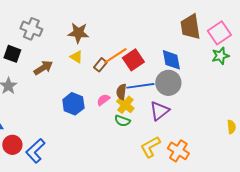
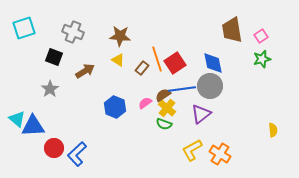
pink square: (219, 33) -> (261, 36), size x0.6
orange line: (115, 56) -> (157, 59), turned -75
brown semicircle: (121, 92) -> (163, 95), turned 49

